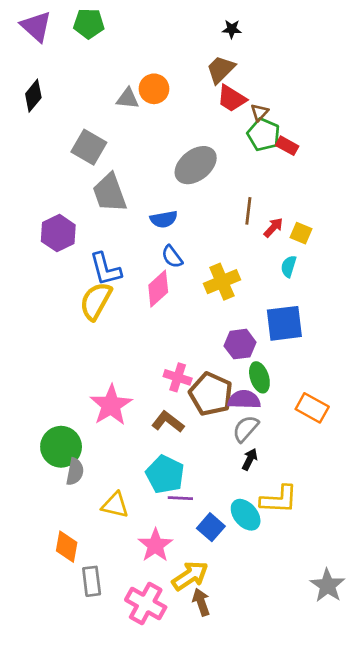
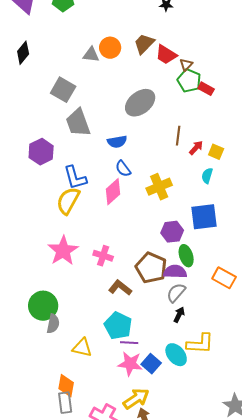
brown trapezoid: (221, 69) -> (144, 44), moved
pink cross: (178, 377) -> (103, 256), moved
pink star: (111, 405) -> (63, 251), moved
pink star: (155, 545) -> (130, 364), moved, turned -30
orange diamond: (67, 547) -> (66, 386), moved

